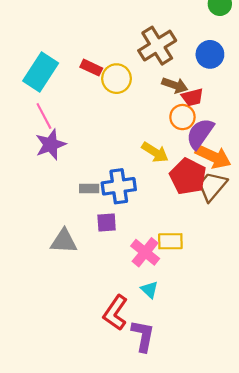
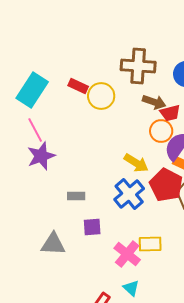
brown cross: (157, 46) -> (138, 66), turned 36
blue cross: (119, 186) -> (129, 194), moved, turned -32

